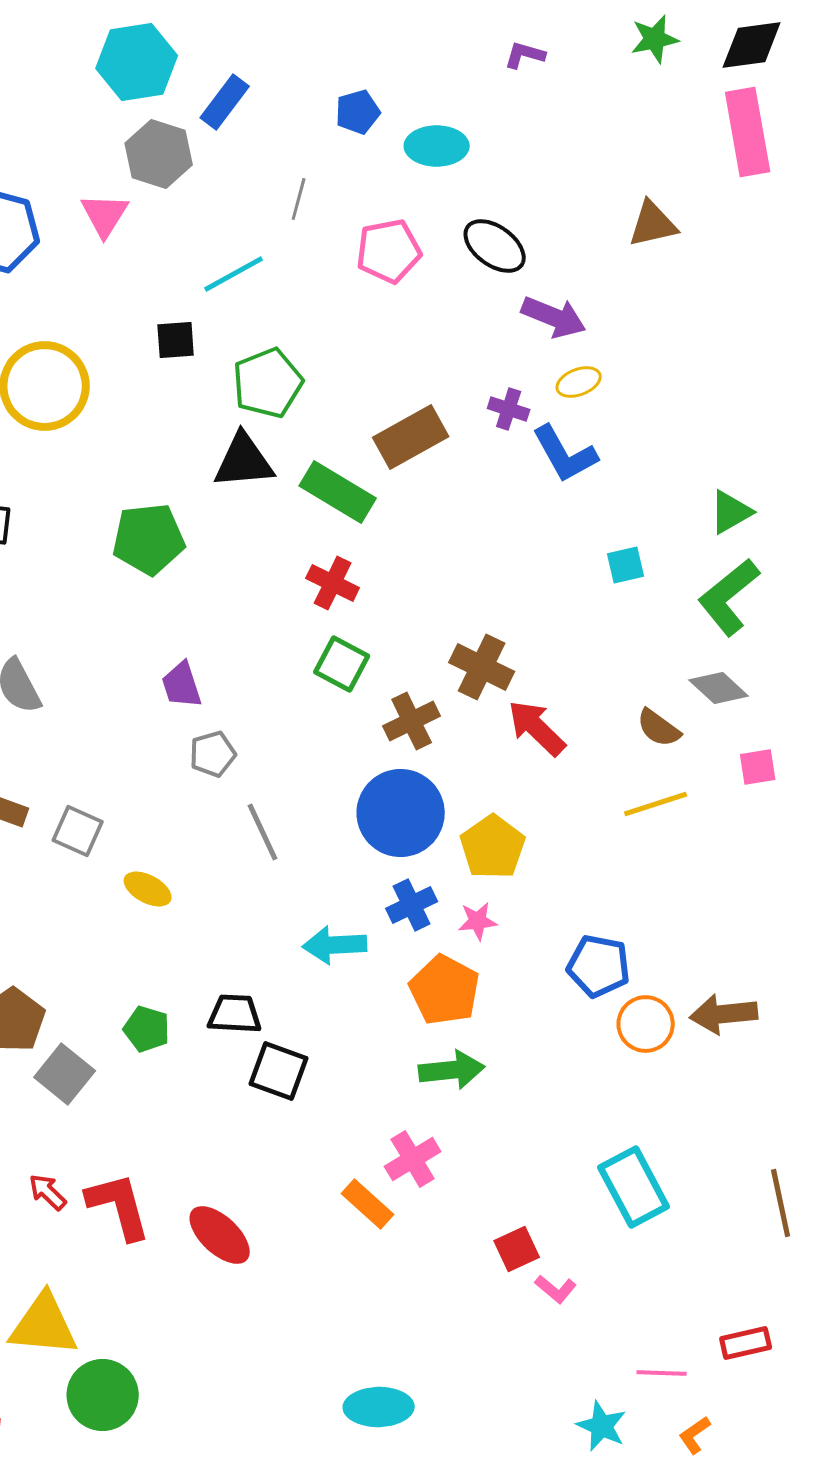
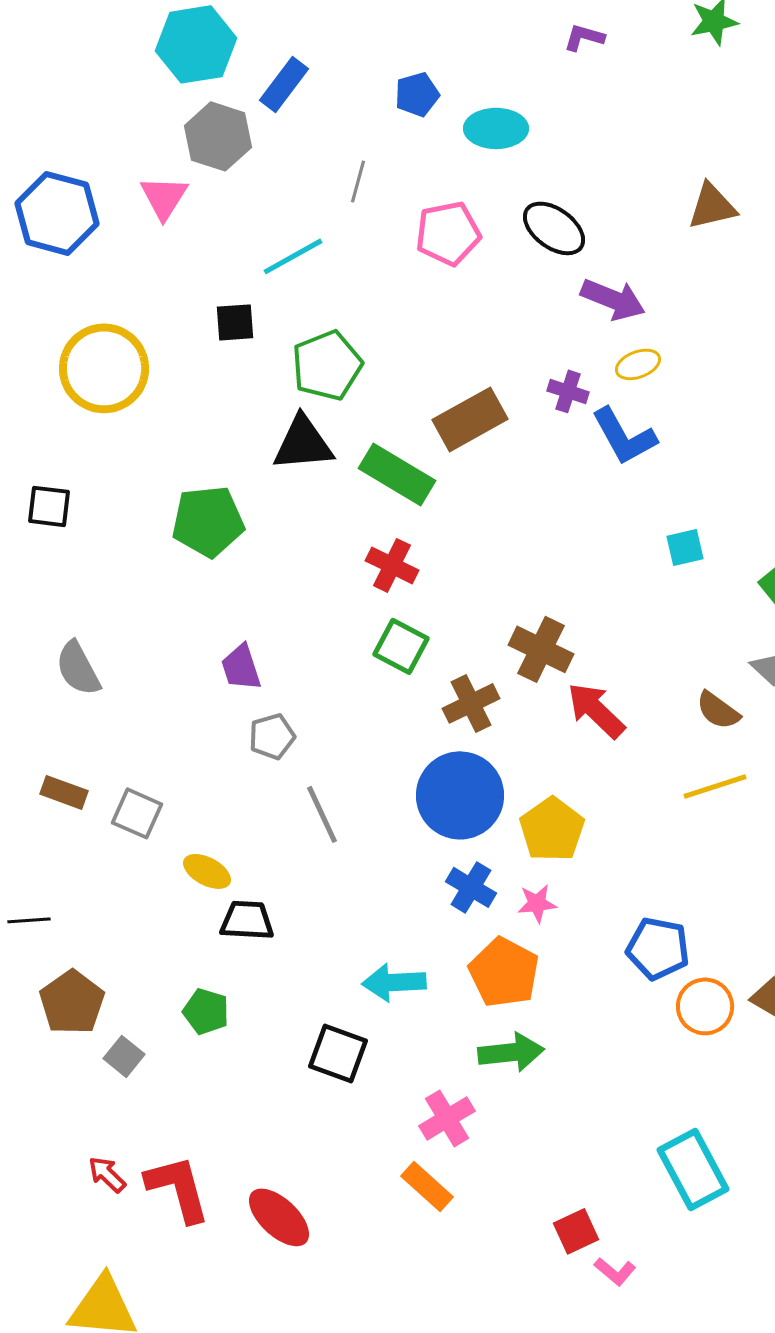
blue cross: (412, 905) -> (471, 887), turned -33
cyan arrow: (335, 945) -> (394, 982), moved
black trapezoid: (235, 1014) -> (247, 920), moved
gray square: (65, 1074) -> (124, 1056), size x0.7
pink cross: (413, 1159) -> (447, 1118), moved

